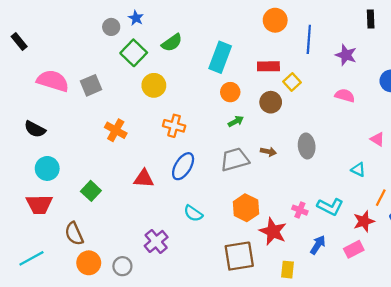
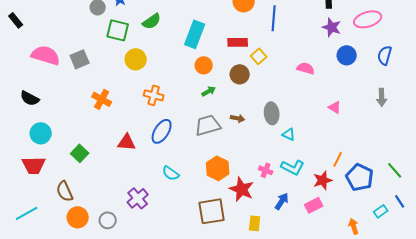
green square: (134, 53) -> (118, 30), turned -30
purple star: (346, 55) -> (332, 27), moved
cyan triangle: (358, 170) -> (289, 134), moved

